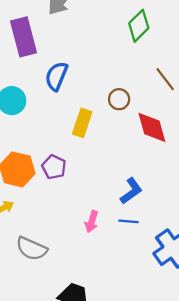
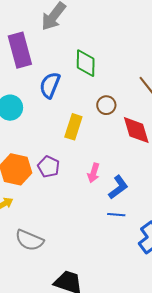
green diamond: (139, 26) -> (86, 63), moved, turned -44
pink arrow: (92, 222) -> (94, 173), moved

